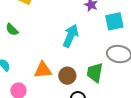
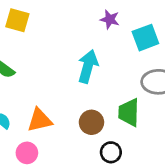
orange triangle: (43, 70) -> (40, 120), moved

